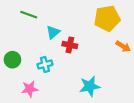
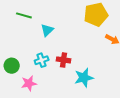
red cross: (70, 45) -> (64, 60), moved
green circle: (12, 60) -> (12, 66), moved

